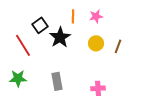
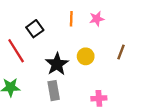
black star: (60, 37) -> (57, 64), moved
yellow circle: (96, 43) -> (86, 56), moved

